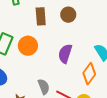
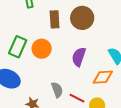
brown circle: (68, 15) -> (82, 18), size x1.5
orange diamond: (89, 74) -> (103, 77), turned 50

